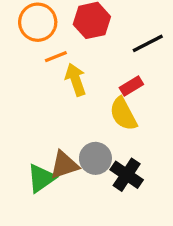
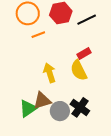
black line: (148, 43) -> (87, 20), moved
yellow arrow: (76, 80) -> (50, 73), moved
gray circle: (95, 158) -> (60, 111), moved

